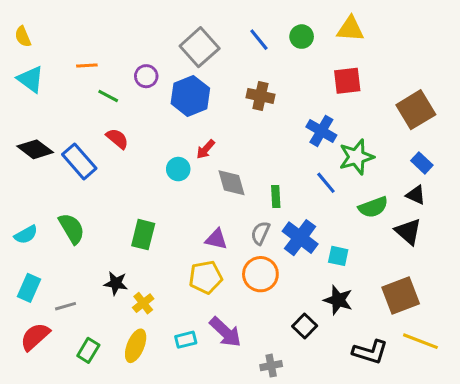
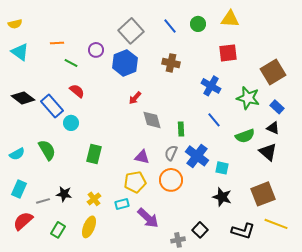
yellow semicircle: (23, 37) -> (15, 24), turned -80
green star: (356, 157) -> (248, 98), moved, turned 30
cyan circle: (178, 169) -> (71, 123), moved
black star: (116, 283) -> (64, 194), moved
black square: (305, 326) -> (200, 230), moved
cyan rectangle: (186, 340) -> (122, 204), moved

